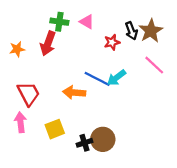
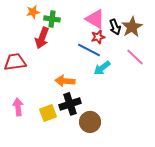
pink triangle: (87, 22) -> (95, 19), moved, size x1.5
orange star: (17, 49) -> (33, 12), moved
blue line: (97, 79) -> (89, 50), moved
red trapezoid: (29, 94) -> (15, 62), moved, turned -70
black cross: (85, 143) -> (70, 104), moved, size x1.5

